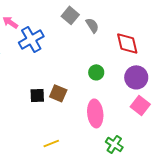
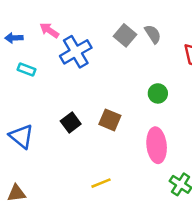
gray square: (70, 15) -> (125, 35), moved
black square: (37, 95) -> (71, 122), moved, turned -35

